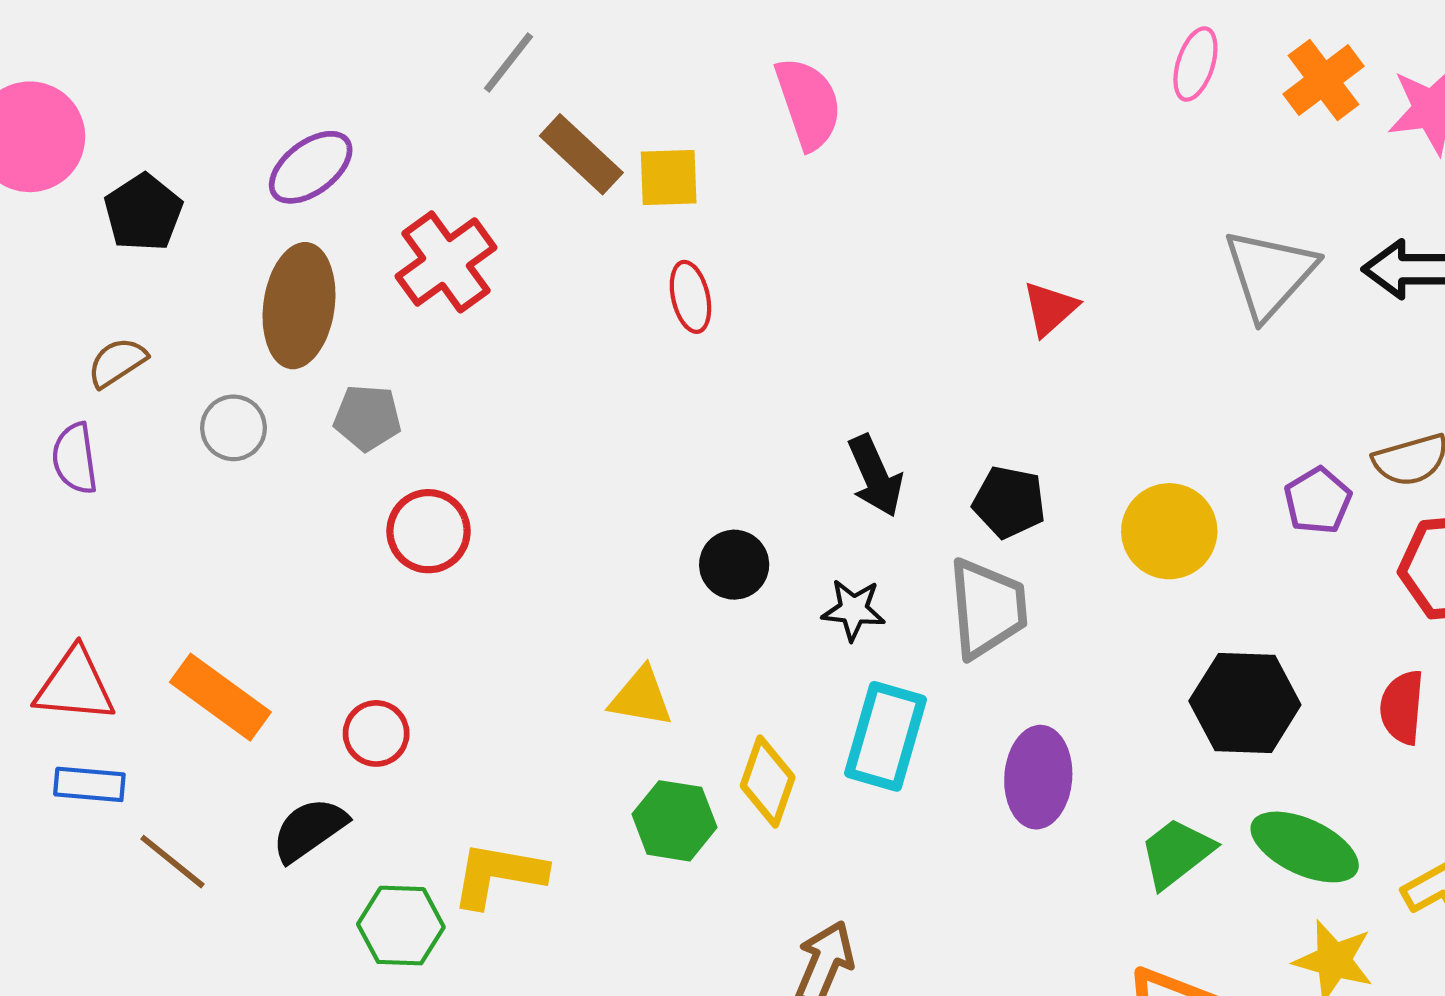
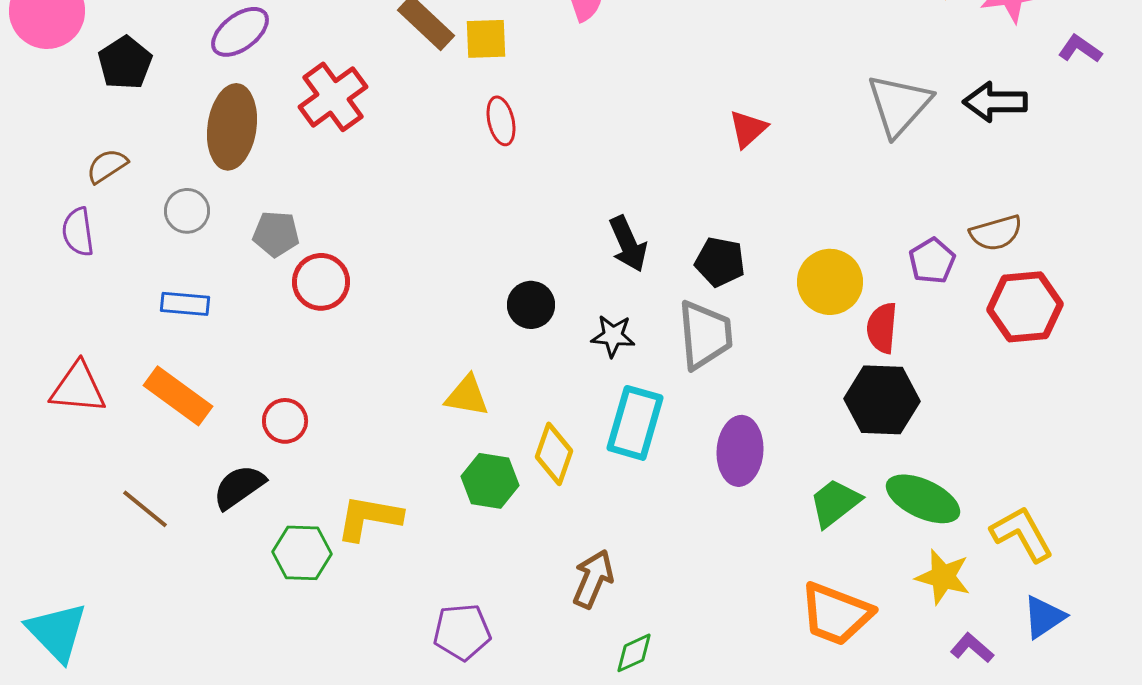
gray pentagon: (367, 418) -> (276, 234), moved
red semicircle: (1402, 707) -> (882, 328), moved
blue rectangle: (89, 784) -> (185, 304), moved

